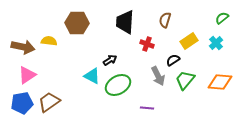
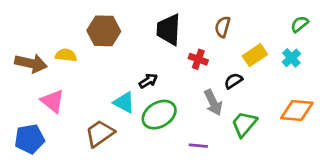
pink triangle: (27, 75) -> (52, 101), moved, turned -48
green trapezoid: (185, 80) -> (244, 124), moved
brown trapezoid: (49, 102) -> (100, 133), moved

